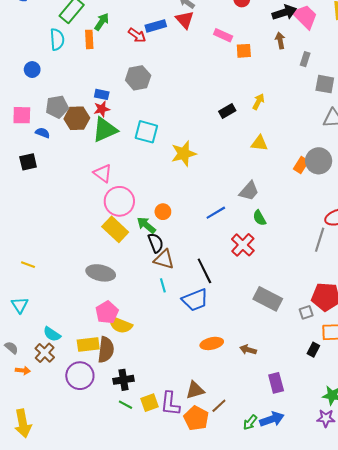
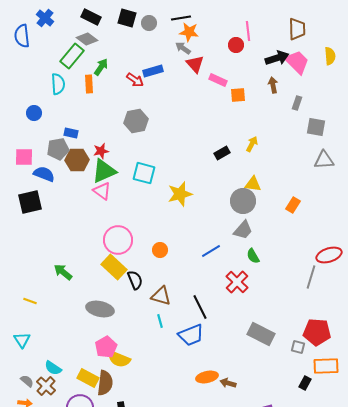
red triangle: (185, 20) -> (195, 64), moved
blue rectangle: (102, 94) -> (71, 133), moved
blue semicircle: (43, 133) -> (44, 174), size x1.5
gray circle: (319, 161) -> (243, 201), moved
black square: (28, 162) -> (30, 202), size x1.4
pink triangle: (103, 173) -> (102, 191), moved
green arrow: (146, 225) -> (63, 272), moved
black semicircle: (156, 243) -> (135, 280), moved
gray square: (306, 312) -> (298, 347), turned 32
yellow rectangle: (88, 345) -> (88, 378), turned 35
gray semicircle: (11, 348) -> (27, 381), moved
brown arrow: (248, 350) -> (228, 383), moved

